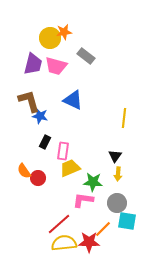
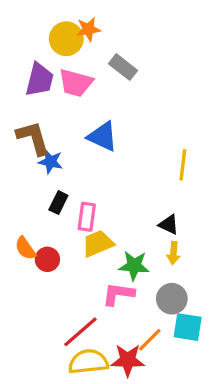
black triangle: (115, 156) -> (169, 225), turned -40

